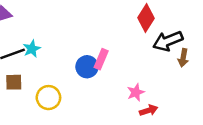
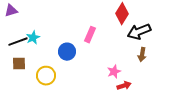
brown arrow: (183, 58) -> (142, 55), moved
pink rectangle: (101, 59) -> (90, 35), moved
blue circle: (87, 67) -> (67, 52), moved

